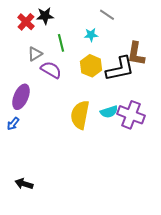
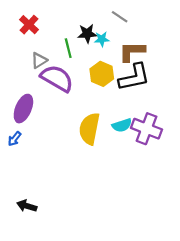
black star: (45, 16) -> (87, 34), moved
brown L-shape: (136, 54) -> (132, 51), moved, turned 80
purple semicircle: (51, 70) -> (57, 78), size x1.4

